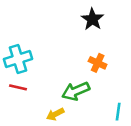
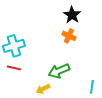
orange cross: (98, 63) -> (69, 36), moved

